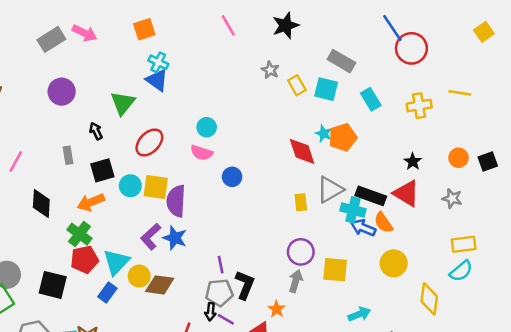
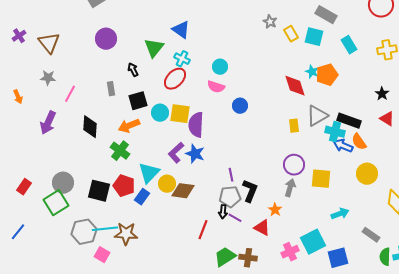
cyan cross: (158, 62) -> (182, 59), moved
red triangle: (406, 193) -> (387, 119), moved, size x0.7
red pentagon: (85, 260) -> (124, 186), moved, turned 30

